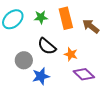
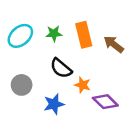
orange star: (71, 54) -> (83, 85), moved
gray circle: (24, 60) -> (22, 85), moved

